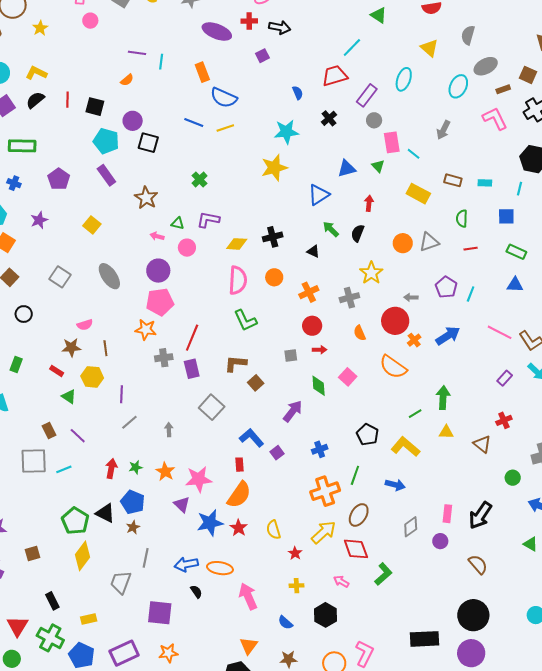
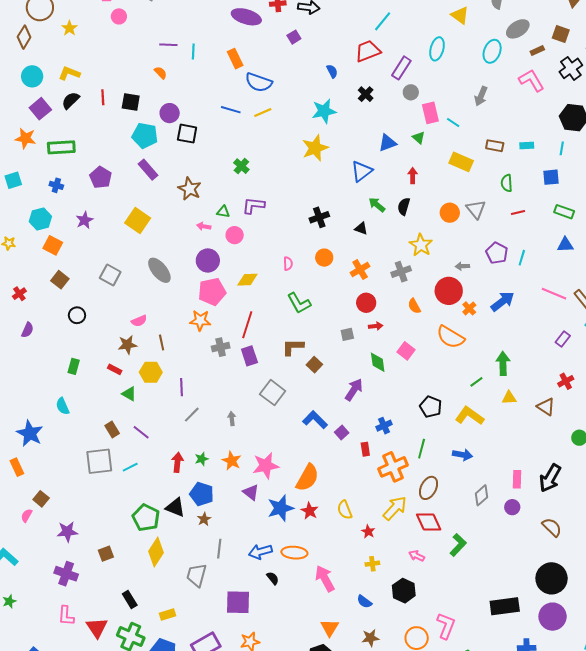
orange semicircle: (127, 80) -> (161, 73), turned -88
yellow square: (92, 225) -> (138, 221), size x1.4
gray triangle: (429, 242) -> (476, 209), turned -45
yellow diamond: (237, 244) -> (247, 280), moved
pink semicircle: (238, 280) -> (288, 264), size x0.5
red rectangle: (239, 465) -> (365, 449), moved

